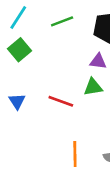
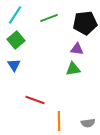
blue triangle: (17, 101) -> (14, 65), moved
red line: (61, 101) -> (35, 100), moved

